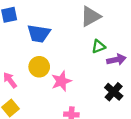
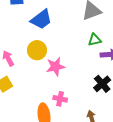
blue trapezoid: (39, 34) -> (41, 19), turned -55

